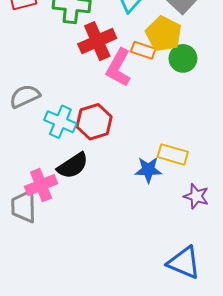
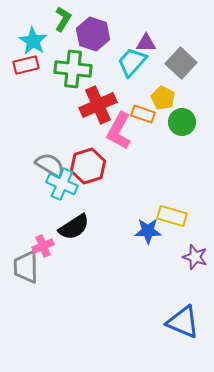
yellow pentagon: (164, 34) -> (163, 98), size x0.7
gray semicircle: (25, 96) -> (50, 165), moved, turned 56
red hexagon: (94, 122) -> (88, 166), moved
pink cross: (41, 185) -> (43, 246), size x0.7

